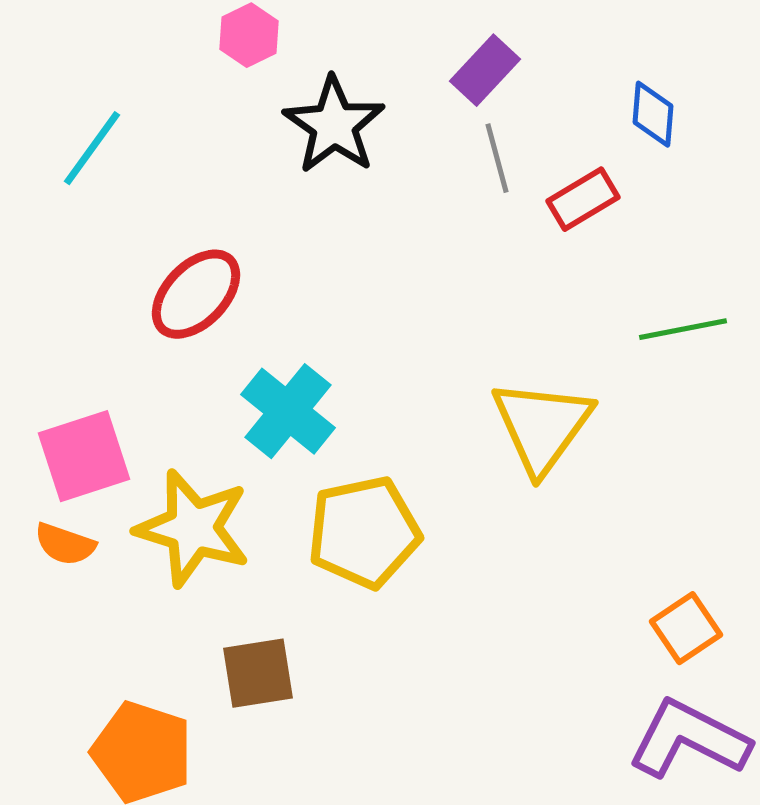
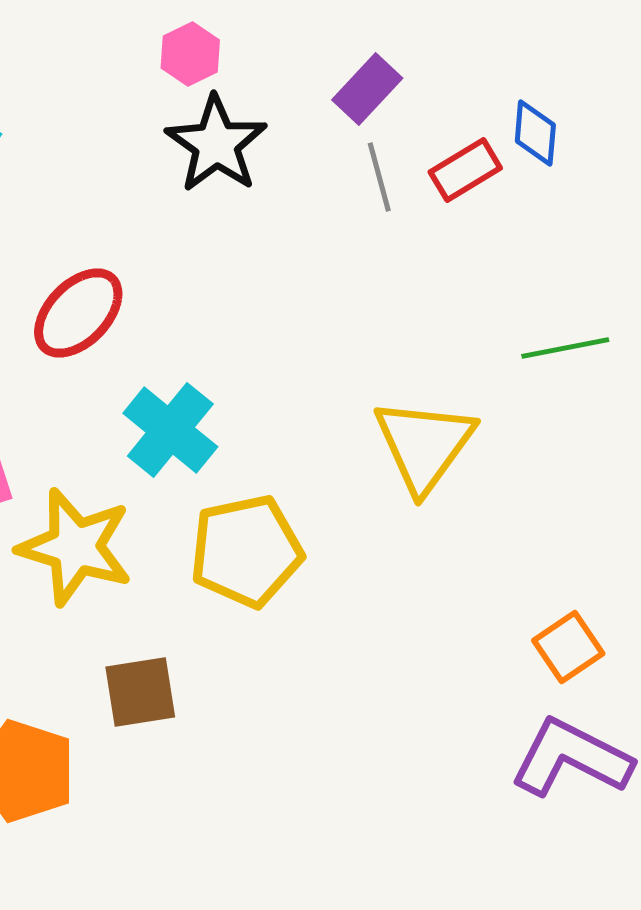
pink hexagon: (249, 35) -> (190, 54), moved
red rectangle: (583, 199) -> (465, 170), moved

